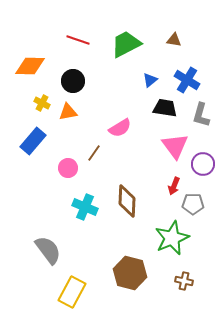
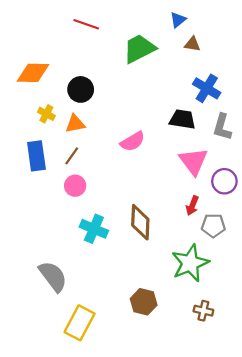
red line: (78, 40) -> (86, 24), moved
blue triangle: (150, 80) -> (178, 20), moved
blue rectangle: (33, 141) -> (36, 156), turned -48
brown line: (94, 153) -> (72, 156), moved
brown hexagon: (130, 273) -> (144, 302), size x0.7

